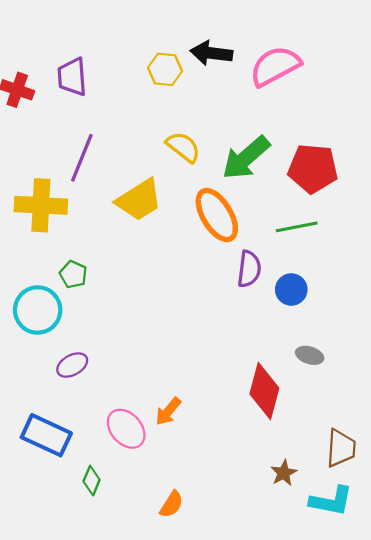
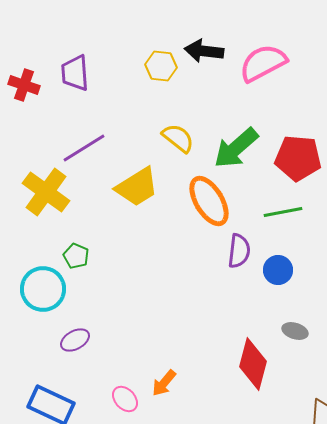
purple line: (82, 158) -> (84, 148), turned 36
yellow cross: (41, 205) -> (46, 192), turned 33
pink ellipse: (126, 429) -> (125, 399), size x0.7

